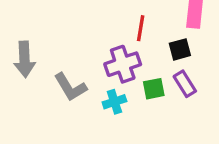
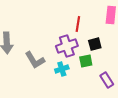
black square: (180, 49) -> (95, 44), moved
purple rectangle: (185, 84) -> (107, 80), moved

